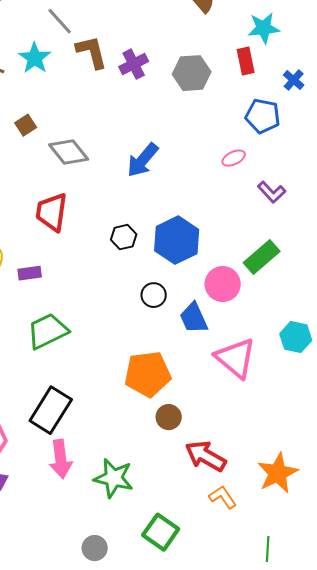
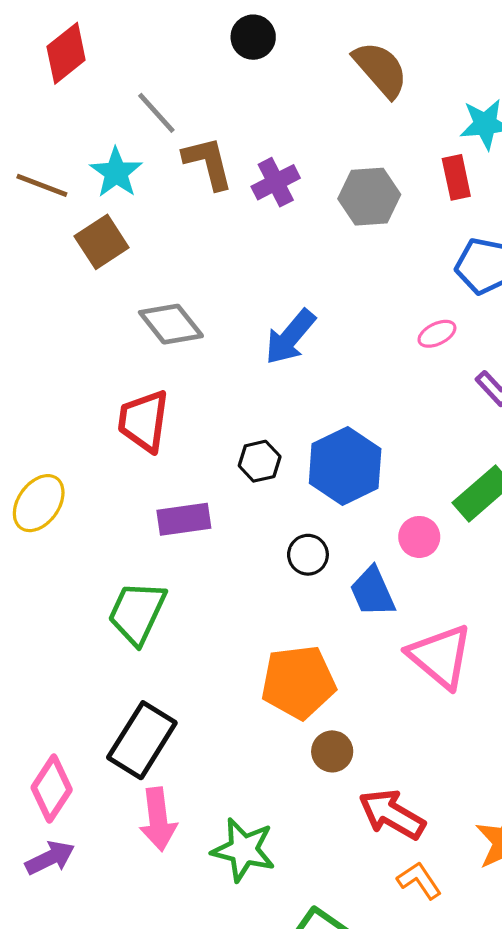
brown square: (26, 125) -> (102, 242), moved, size x1.5
purple rectangle: (30, 273) -> (184, 519), moved, size x1.4
pink circle: (223, 284) -> (419, 537), size x0.7
green trapezoid: (48, 331) -> (137, 613), turned -39

